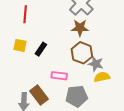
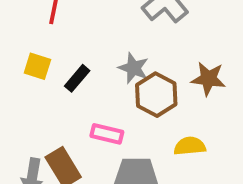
brown star: (80, 28) -> (208, 79), moved
gray star: (96, 64) -> (134, 68), moved

